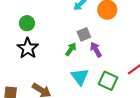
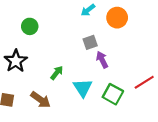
black star: (28, 48) -> (16, 61), moved
green arrow: (71, 49) -> (57, 73), moved

